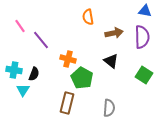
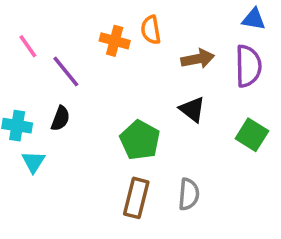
orange cross: (68, 59) -> (115, 41), moved
black semicircle: (34, 74) -> (60, 118), moved
brown rectangle: (67, 103) -> (136, 198), moved

